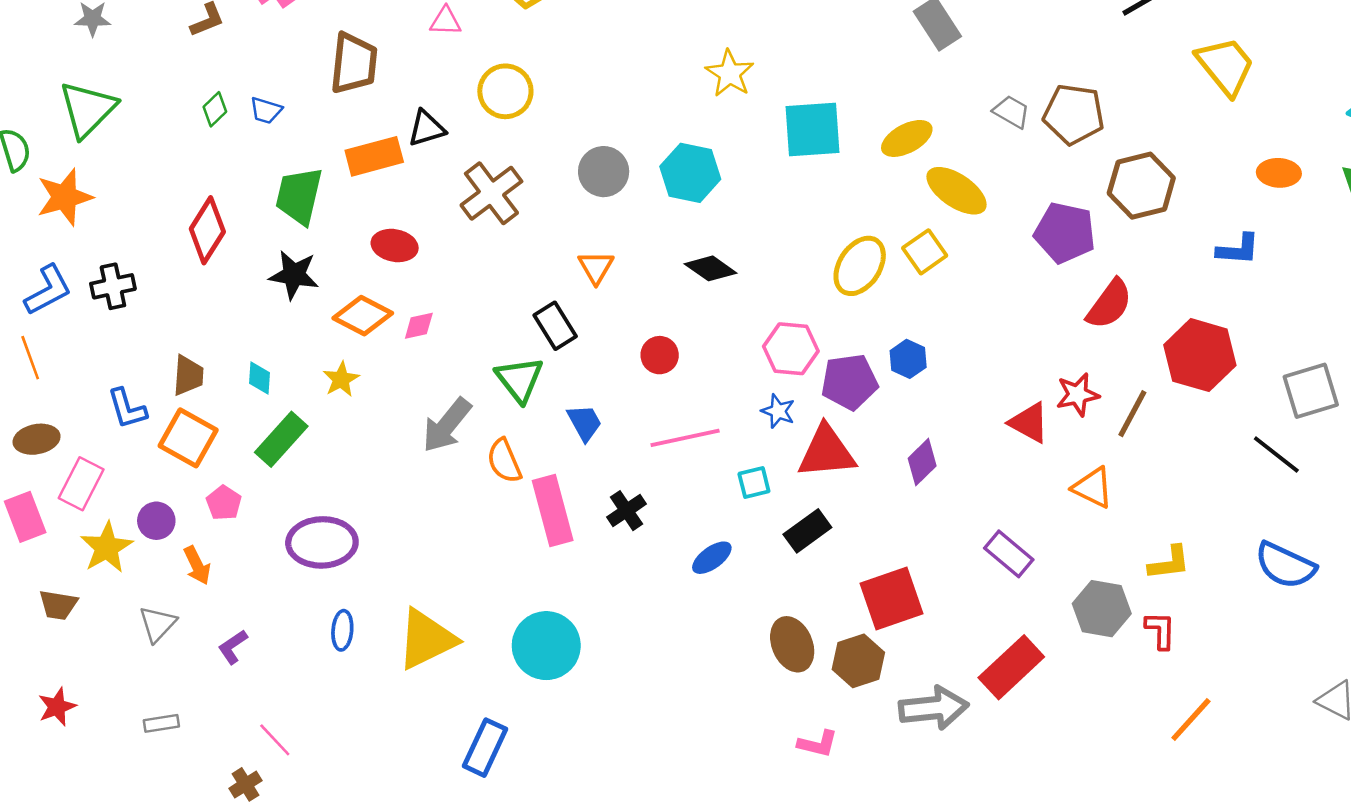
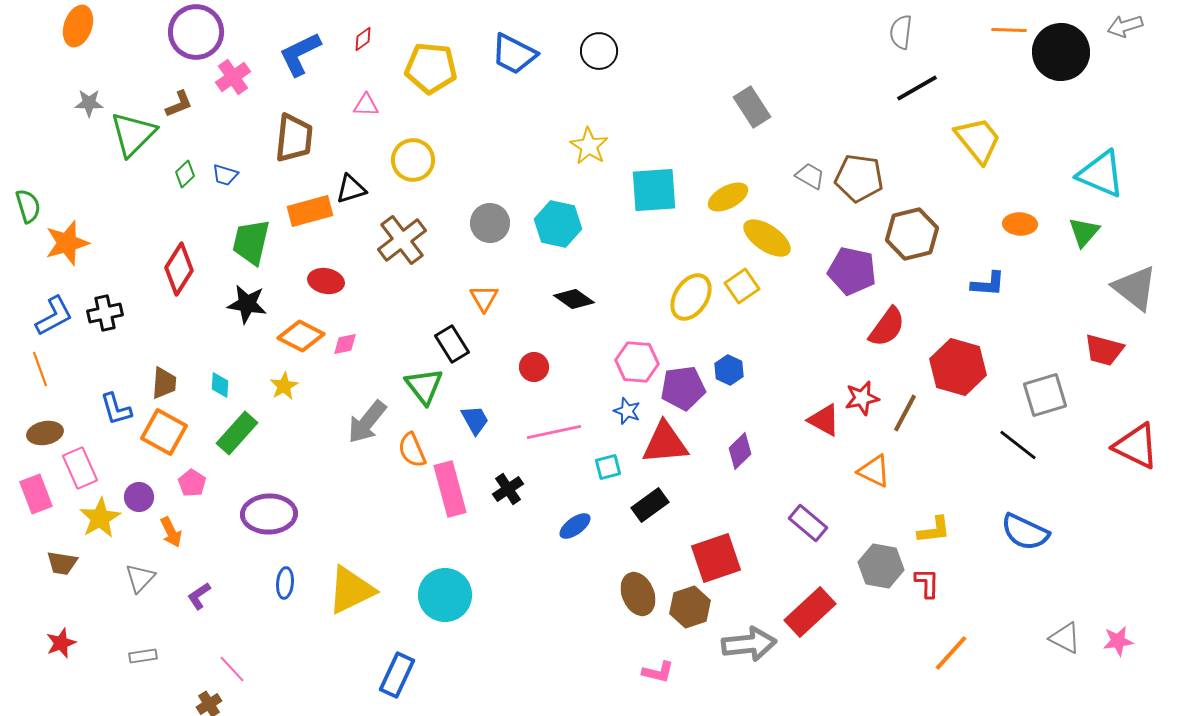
green triangle: (88, 109) -> (133, 134), moved
pink rectangle: (81, 484) -> (80, 468), turned -51

